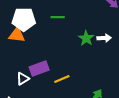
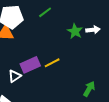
green line: (58, 17) -> (45, 12), turned -32
yellow line: (62, 79) -> (52, 63), moved

